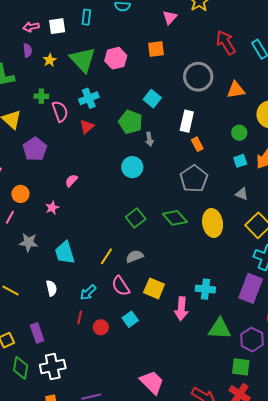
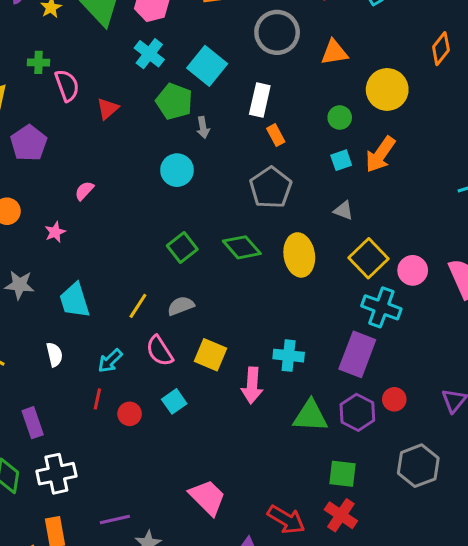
cyan cross: (89, 98) -> (149, 54), moved, turned -30
cyan square: (152, 99) -> (207, 66), size x1.4
purple hexagon: (252, 340) -> (357, 412), moved

